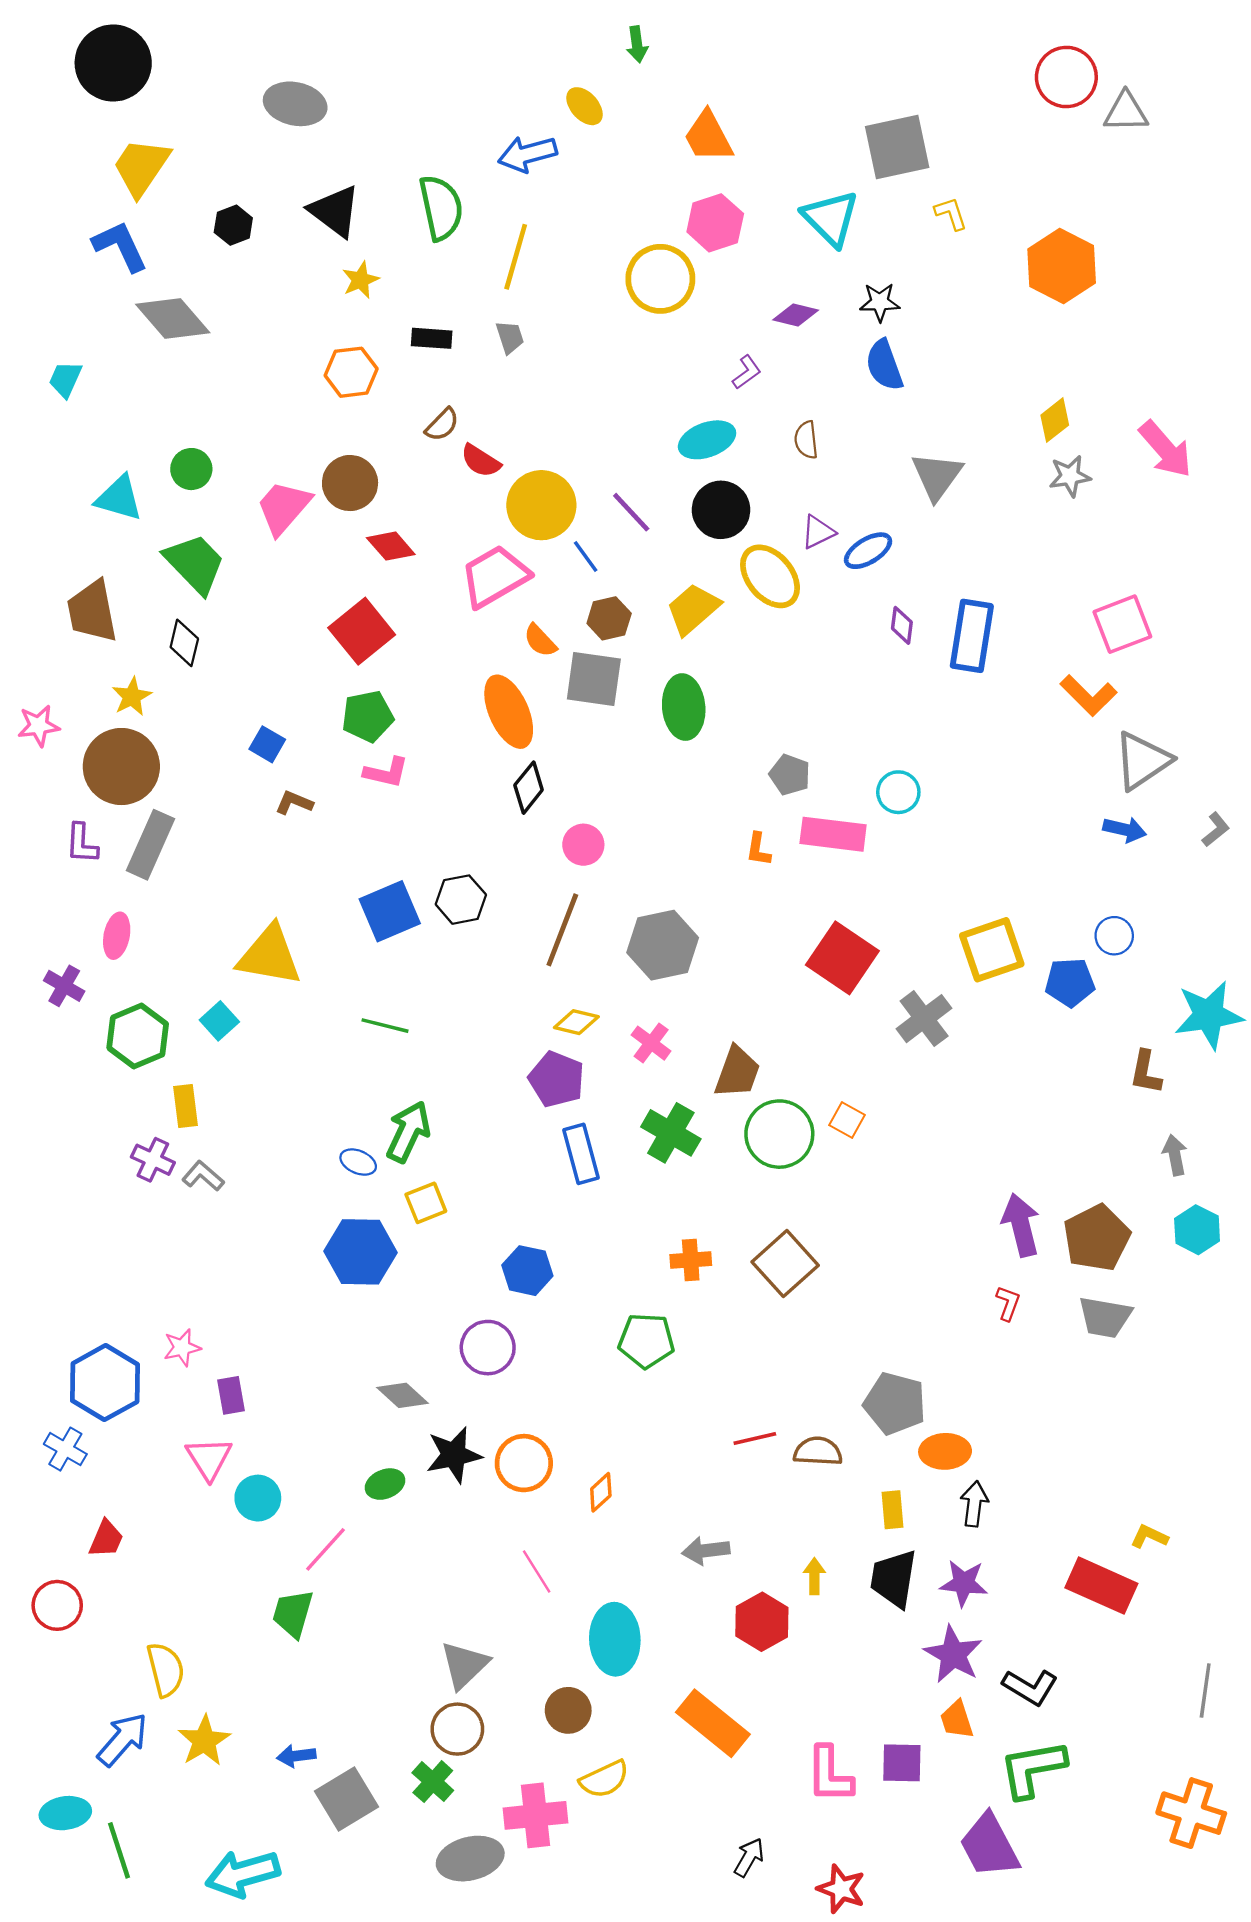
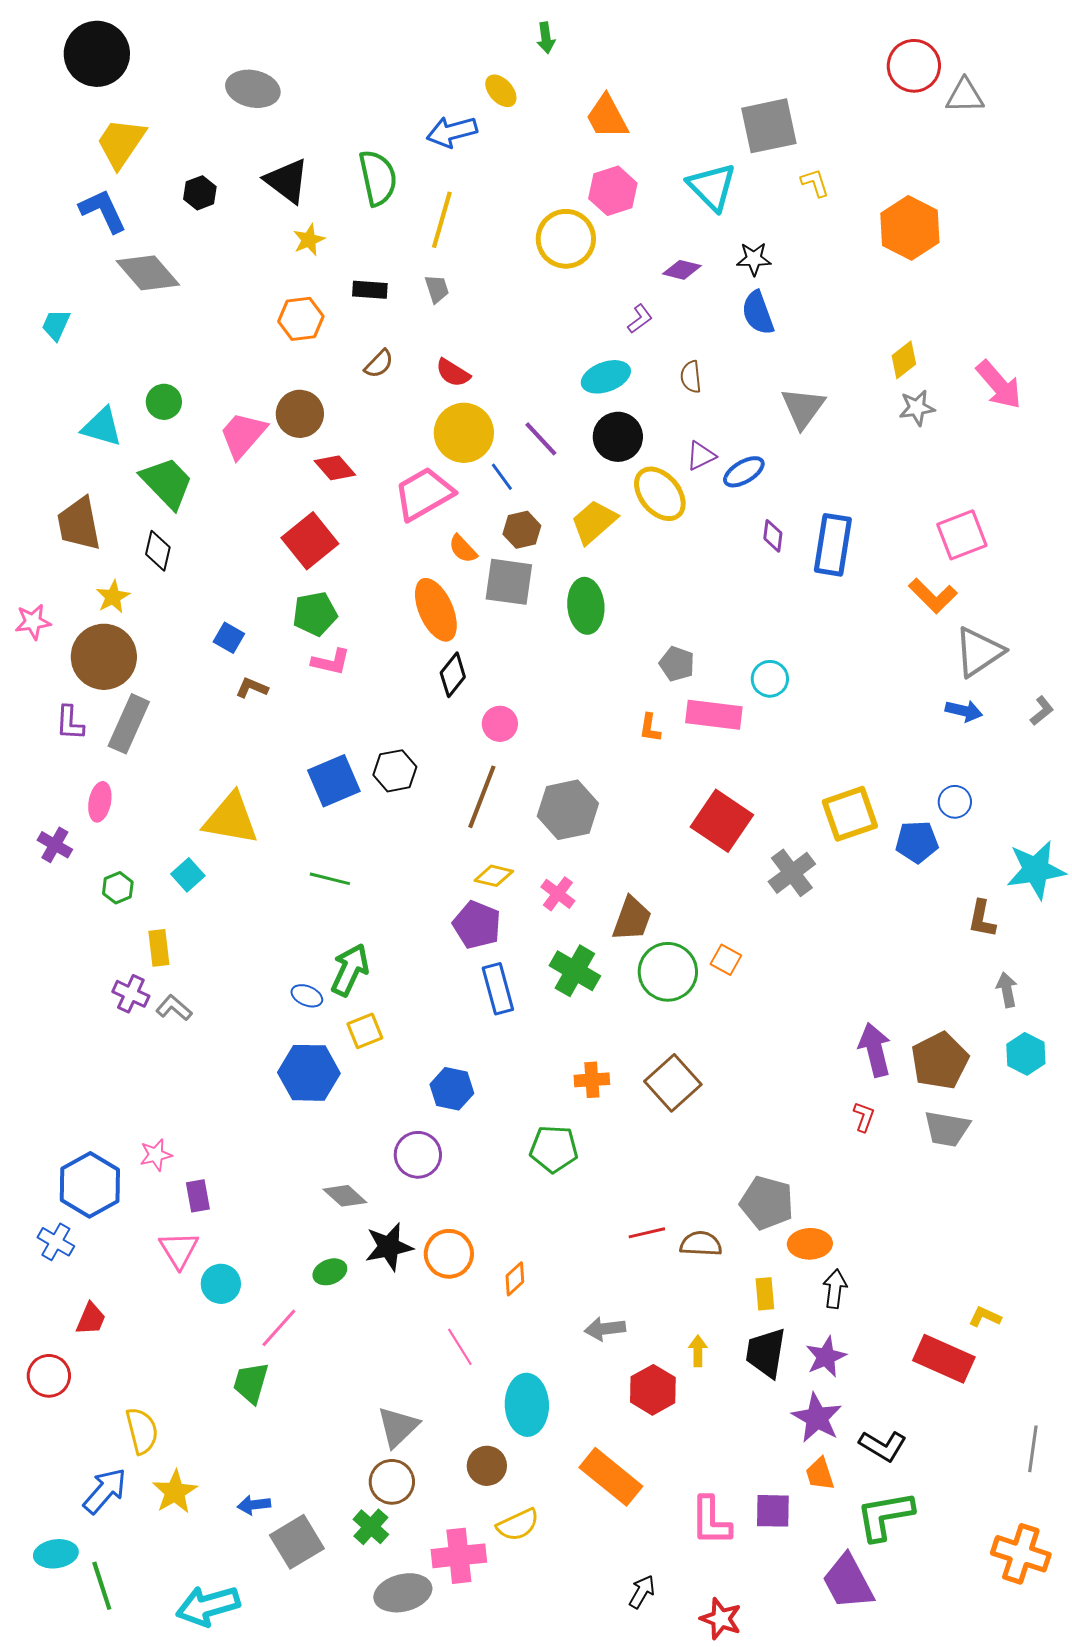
red semicircle: (481, 461) -> (453, 373), moved
green hexagon: (138, 1036) -> (118, 888), size x0.6
purple star: (964, 1583) -> (826, 1357), turned -30

